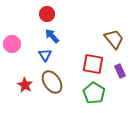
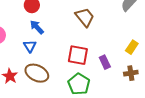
brown trapezoid: (114, 39) -> (85, 17), moved
brown ellipse: (52, 82) -> (37, 73), turned -30

